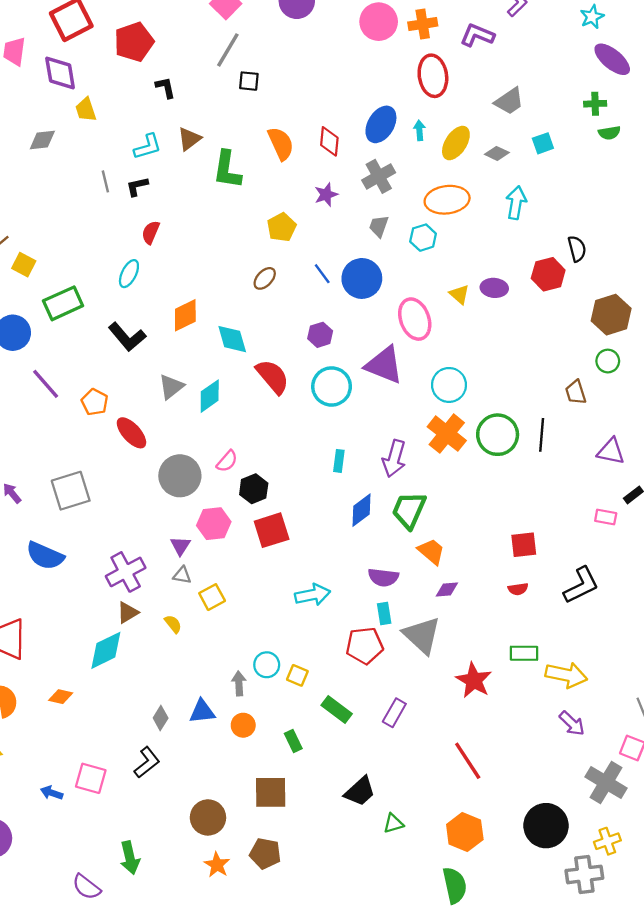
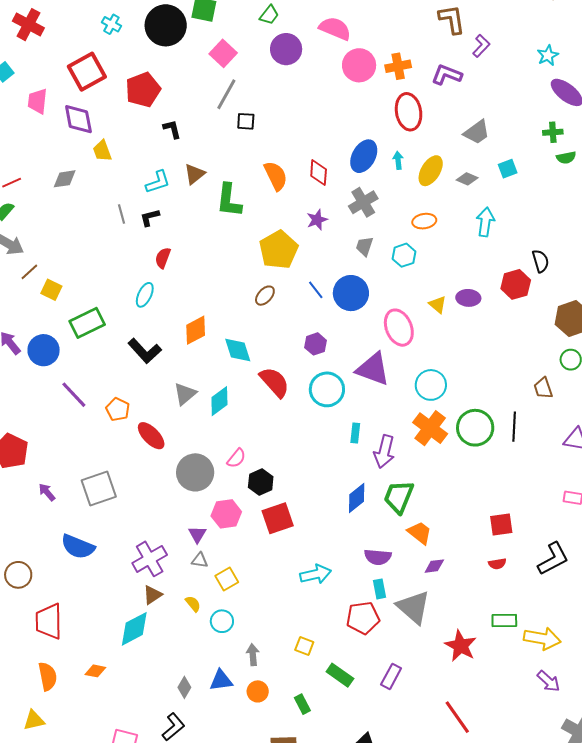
orange ellipse: (447, 200) -> (424, 221), size x0.6
yellow pentagon: (282, 227) -> (279, 250), size x1.5
cyan rectangle: (339, 461) -> (355, 433), moved
cyan circle: (267, 665) -> (222, 621), moved

